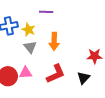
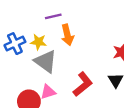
orange arrow: (54, 41) -> (67, 35), moved
gray triangle: (30, 47) -> (46, 61), size x1.5

